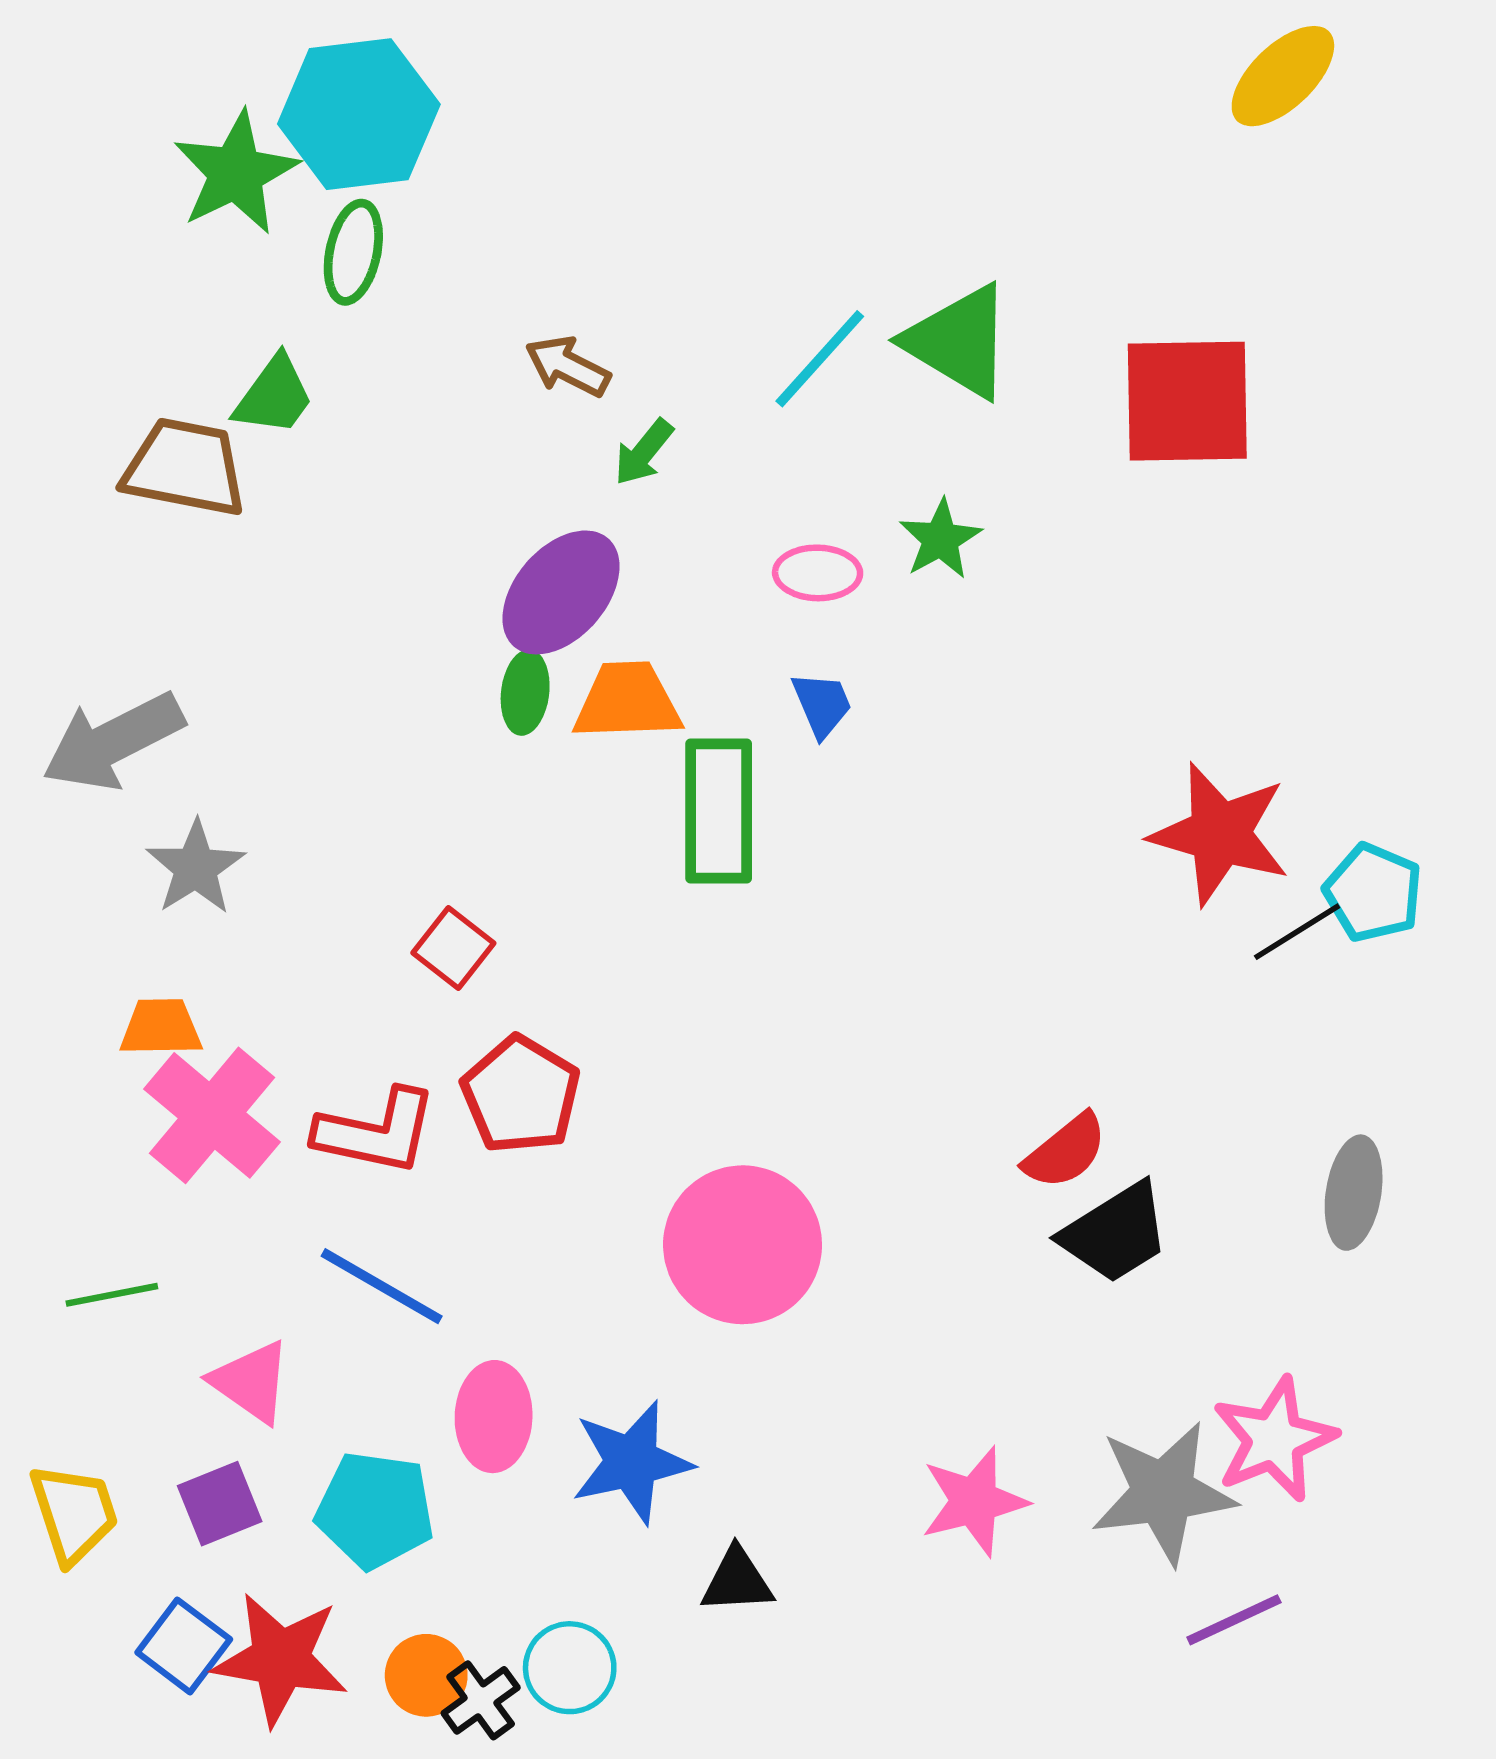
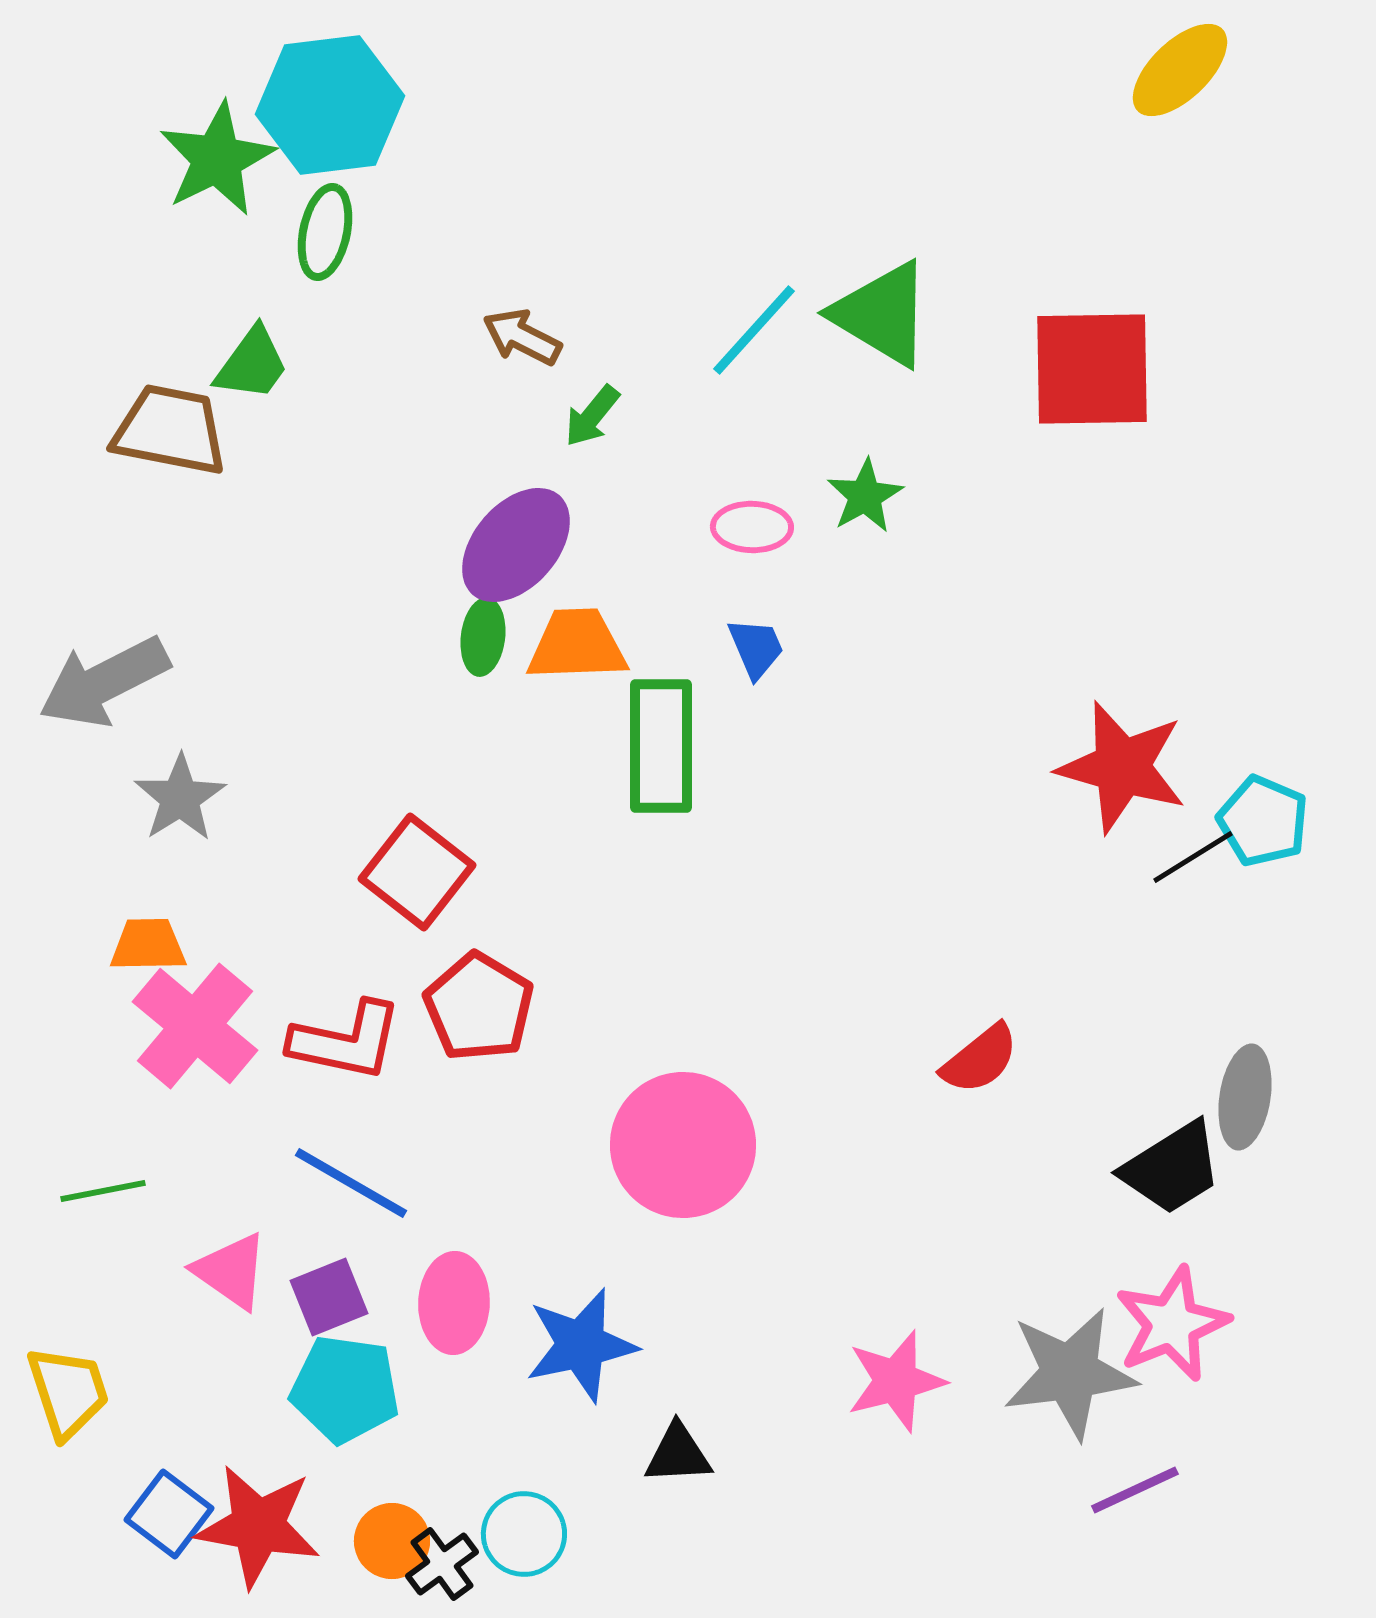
red square: (453, 948) -> (417, 872), size x1.5
black trapezoid: (1115, 1233) -> (1172, 1168), moved
purple square: (220, 1504) -> (329, 1297), moved

